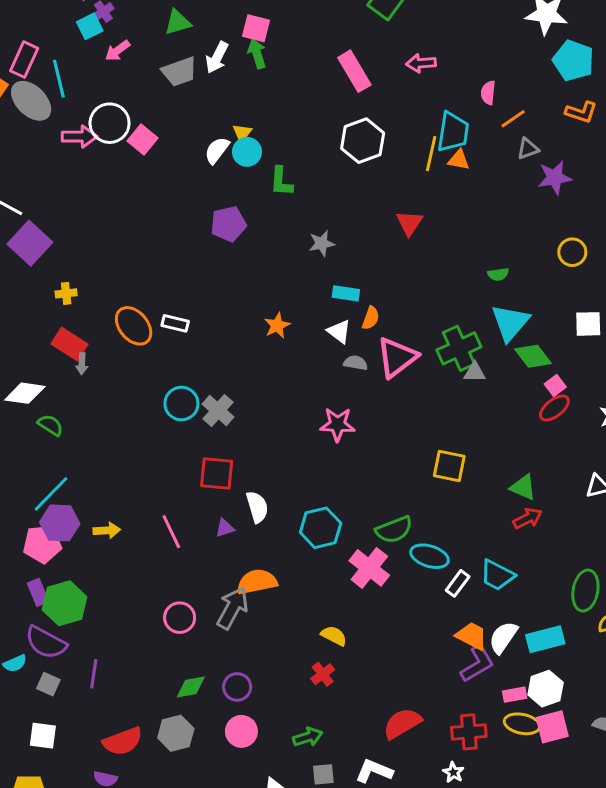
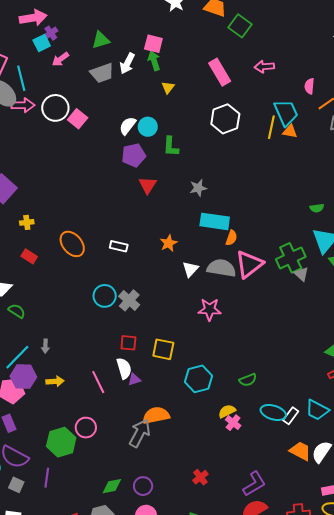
cyan trapezoid: (453, 132) -> (286, 113), turned -32
yellow triangle: (242, 133) -> (168, 87), moved
pink arrow: (79, 137) -> (23, 105), moved
red triangle: (409, 223) -> (148, 185), moved
purple pentagon: (228, 224) -> (134, 155), moved
cyan rectangle: (346, 293) -> (215, 221), size x1.6
white rectangle: (175, 323) -> (119, 246), moved
white triangle: (339, 331) -> (190, 269), moved, turned 36
red rectangle: (69, 344) -> (29, 256), size x0.7
gray semicircle: (356, 363) -> (221, 268), size x1.8
gray arrow: (82, 364) -> (45, 346), moved
gray triangle: (475, 372) -> (301, 274), turned 42
yellow square: (449, 466) -> (163, 349), moved
red square: (217, 473) -> (128, 343), size x0.7
white semicircle: (257, 507) -> (124, 368), moved
green semicircle: (394, 530) -> (248, 380), size x0.7
cyan ellipse: (430, 556) -> (273, 412), moved
pink cross: (369, 568) -> (233, 423), moved, size x0.6
green hexagon: (65, 603) -> (61, 442), moved
pink circle: (180, 618) -> (86, 428), moved
yellow semicircle: (334, 636) -> (227, 411), moved, turned -54
purple L-shape: (477, 664) -> (254, 484), moved

